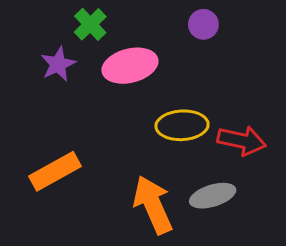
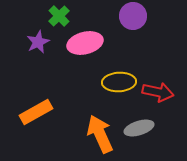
purple circle: (203, 24) -> (133, 16), size x1.4

